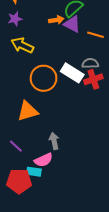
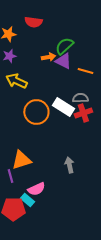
orange triangle: (28, 111) -> (21, 160), moved
gray arrow: (54, 141) -> (69, 165), moved
purple line: (16, 146) -> (10, 176), turned 32
cyan rectangle: (34, 172) -> (27, 200), turned 32

